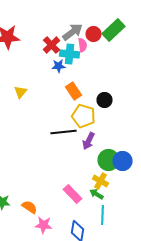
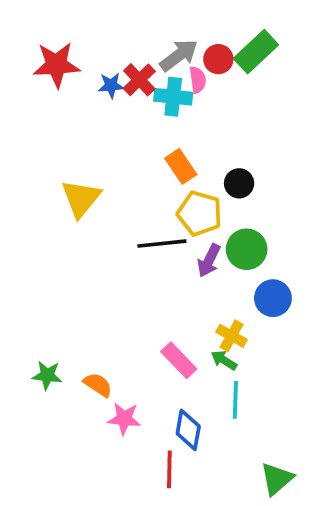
blue star: (58, 66) -> (111, 85), moved
yellow triangle: (20, 92) -> (81, 198), moved, size x1.6
green circle: (108, 160) -> (247, 249), moved

